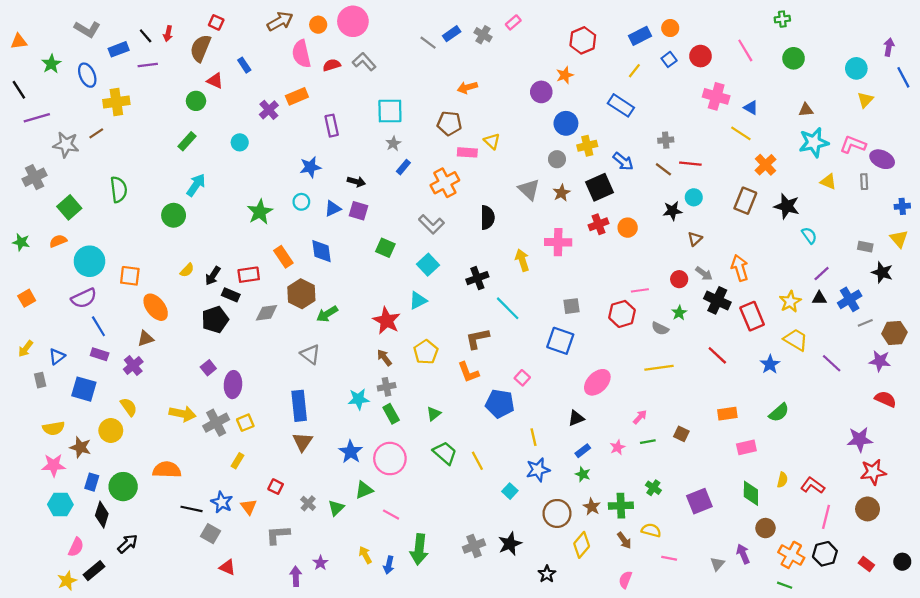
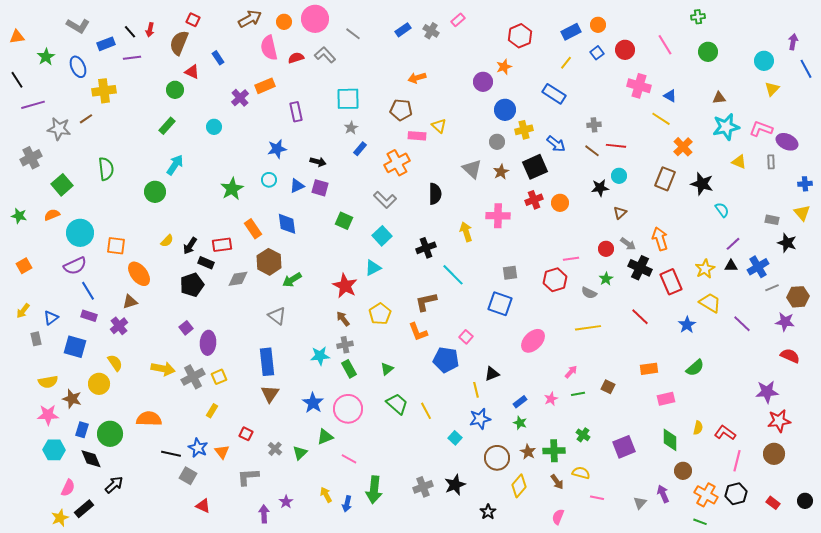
gray line: (428, 43) -> (353, 34), moved
black triangle: (576, 418) -> (492, 374), moved
black diamond: (102, 515) -> (91, 459), turned -40

